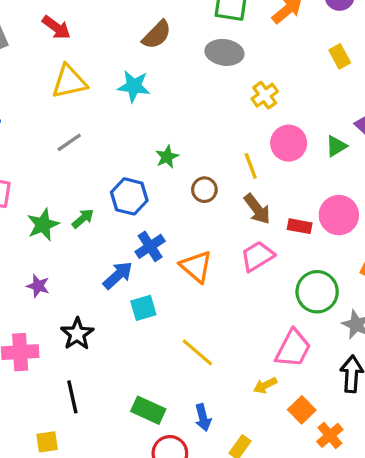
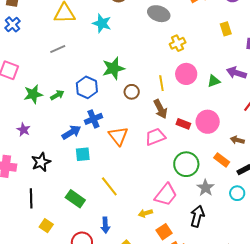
green star: (167, 157) -> (113, 68), size x1.6
green rectangle: (148, 410) -> (75, 199), moved
yellow square: (47, 442) -> (46, 226), moved, turned 32

